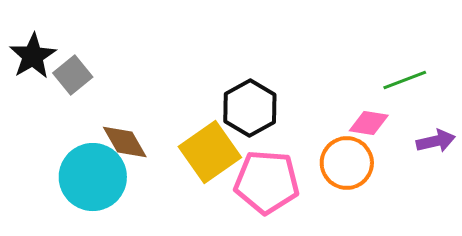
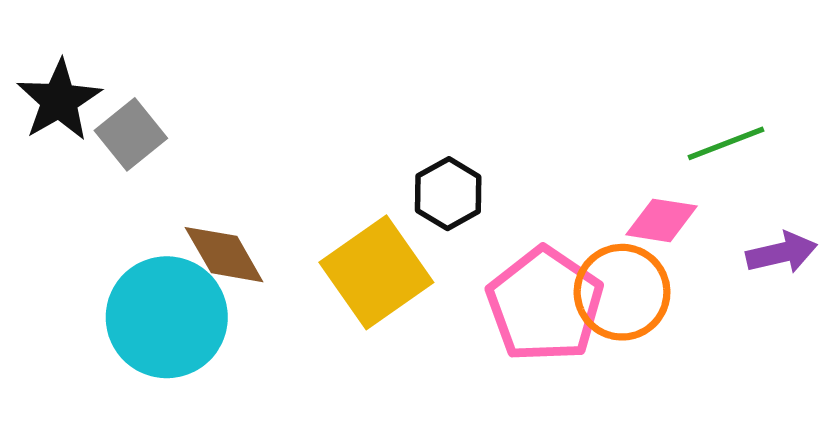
black hexagon: (250, 108) -> (448, 194), size x0.7
pink pentagon: (267, 182) -> (545, 305), moved, turned 30

